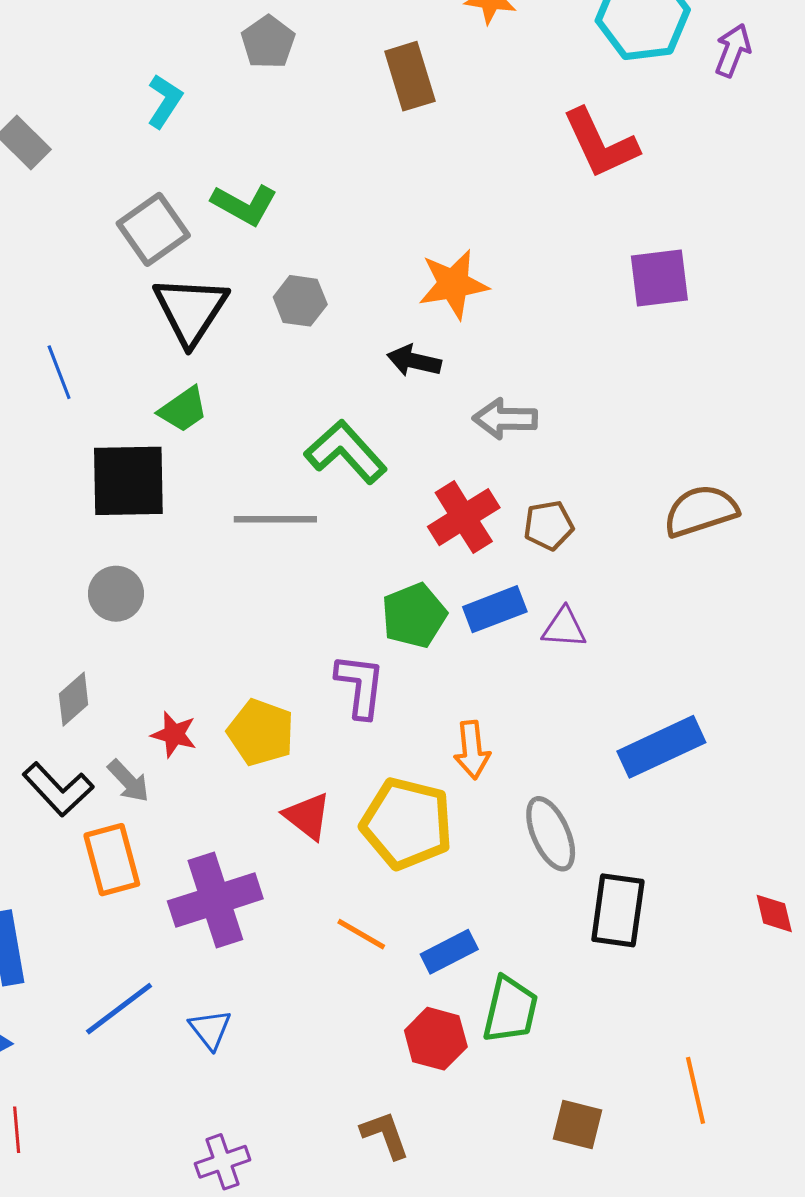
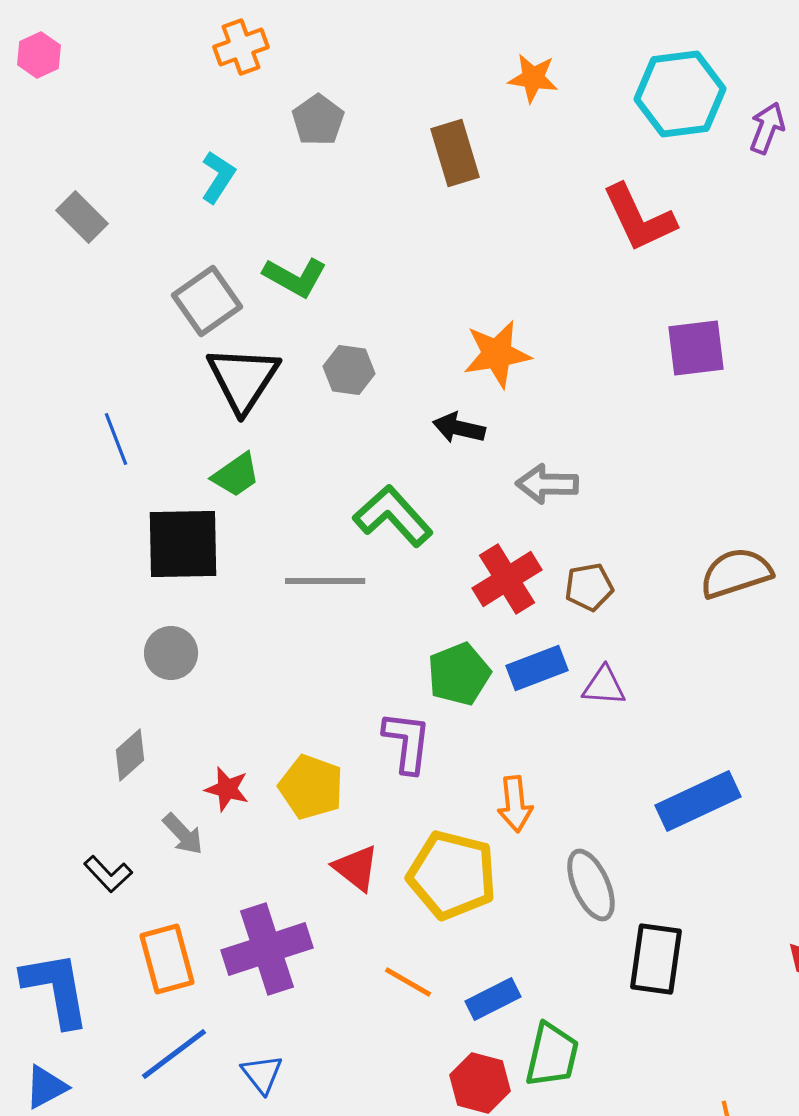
black L-shape: (58, 789) -> (108, 874), moved, size x0.7
orange rectangle: (112, 860) -> (167, 959), moved

